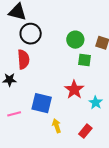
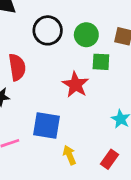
black circle: (31, 34) -> (48, 30), moved
red star: (74, 90) -> (75, 85), moved

